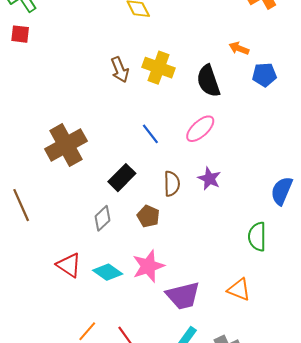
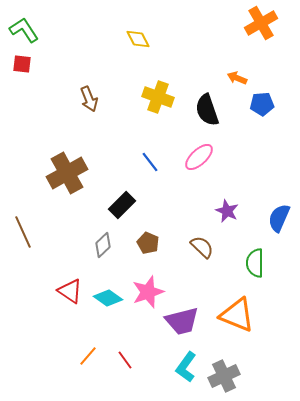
brown arrow: (120, 70) -> (89, 99), moved
purple star: (209, 179) -> (227, 211), moved
brown semicircle: (172, 184) -> (202, 247), moved, turned -45
orange triangle: (239, 290) -> (237, 315), size x1.5

